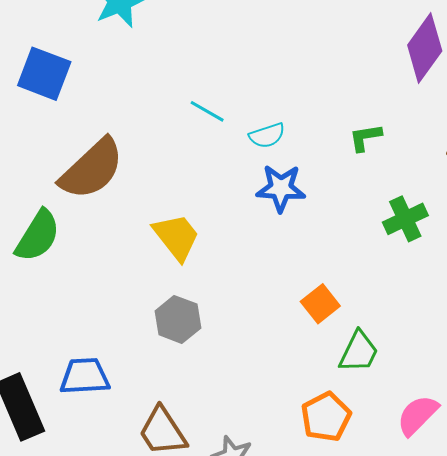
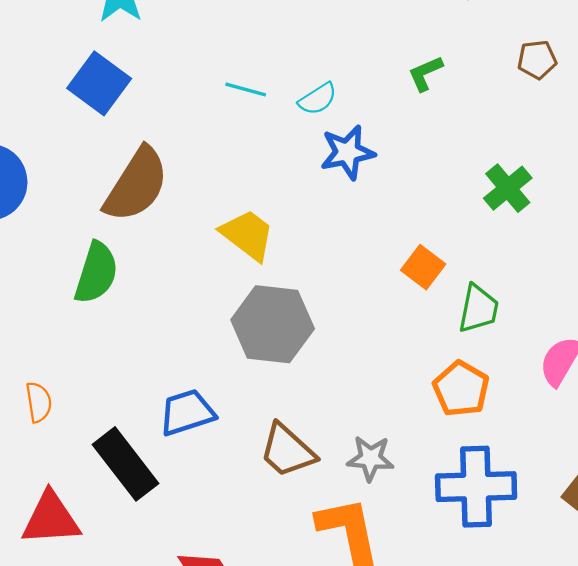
blue square: (44, 74) -> (99, 83), moved, turned 30
green cross: (405, 219) -> (508, 188), moved
gray hexagon: (178, 319) -> (273, 324), size x1.5

